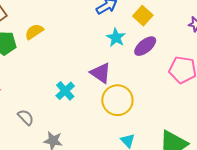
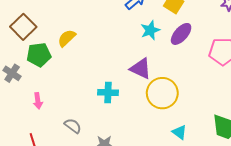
cyan star: (116, 38) -> (150, 30), turned 30
cyan cross: (65, 91) -> (108, 93), turned -36

